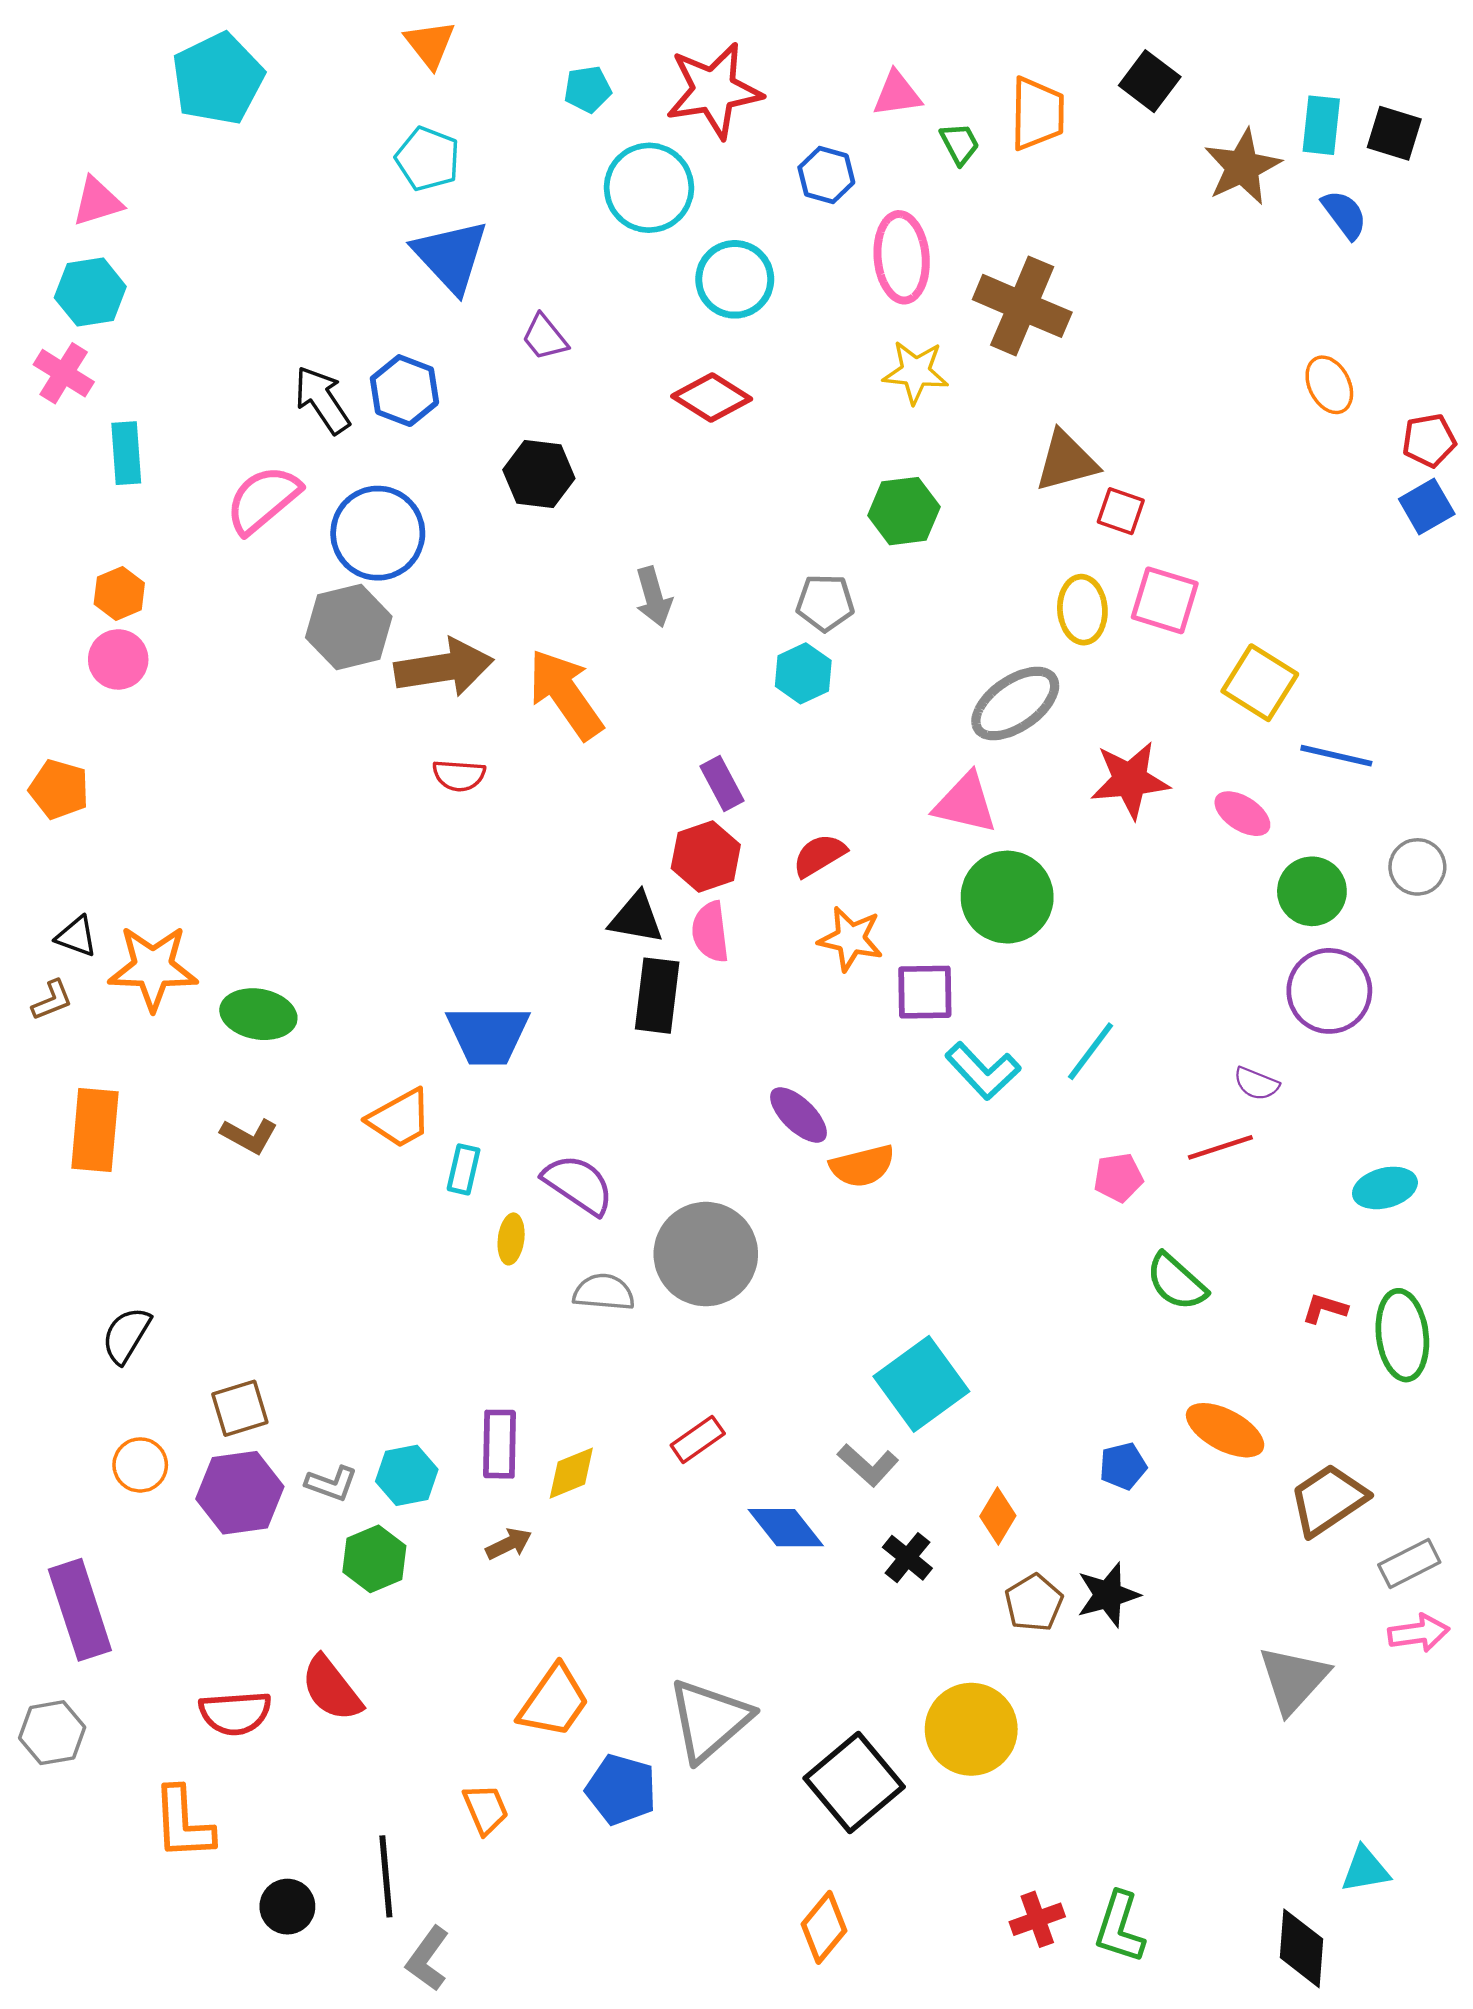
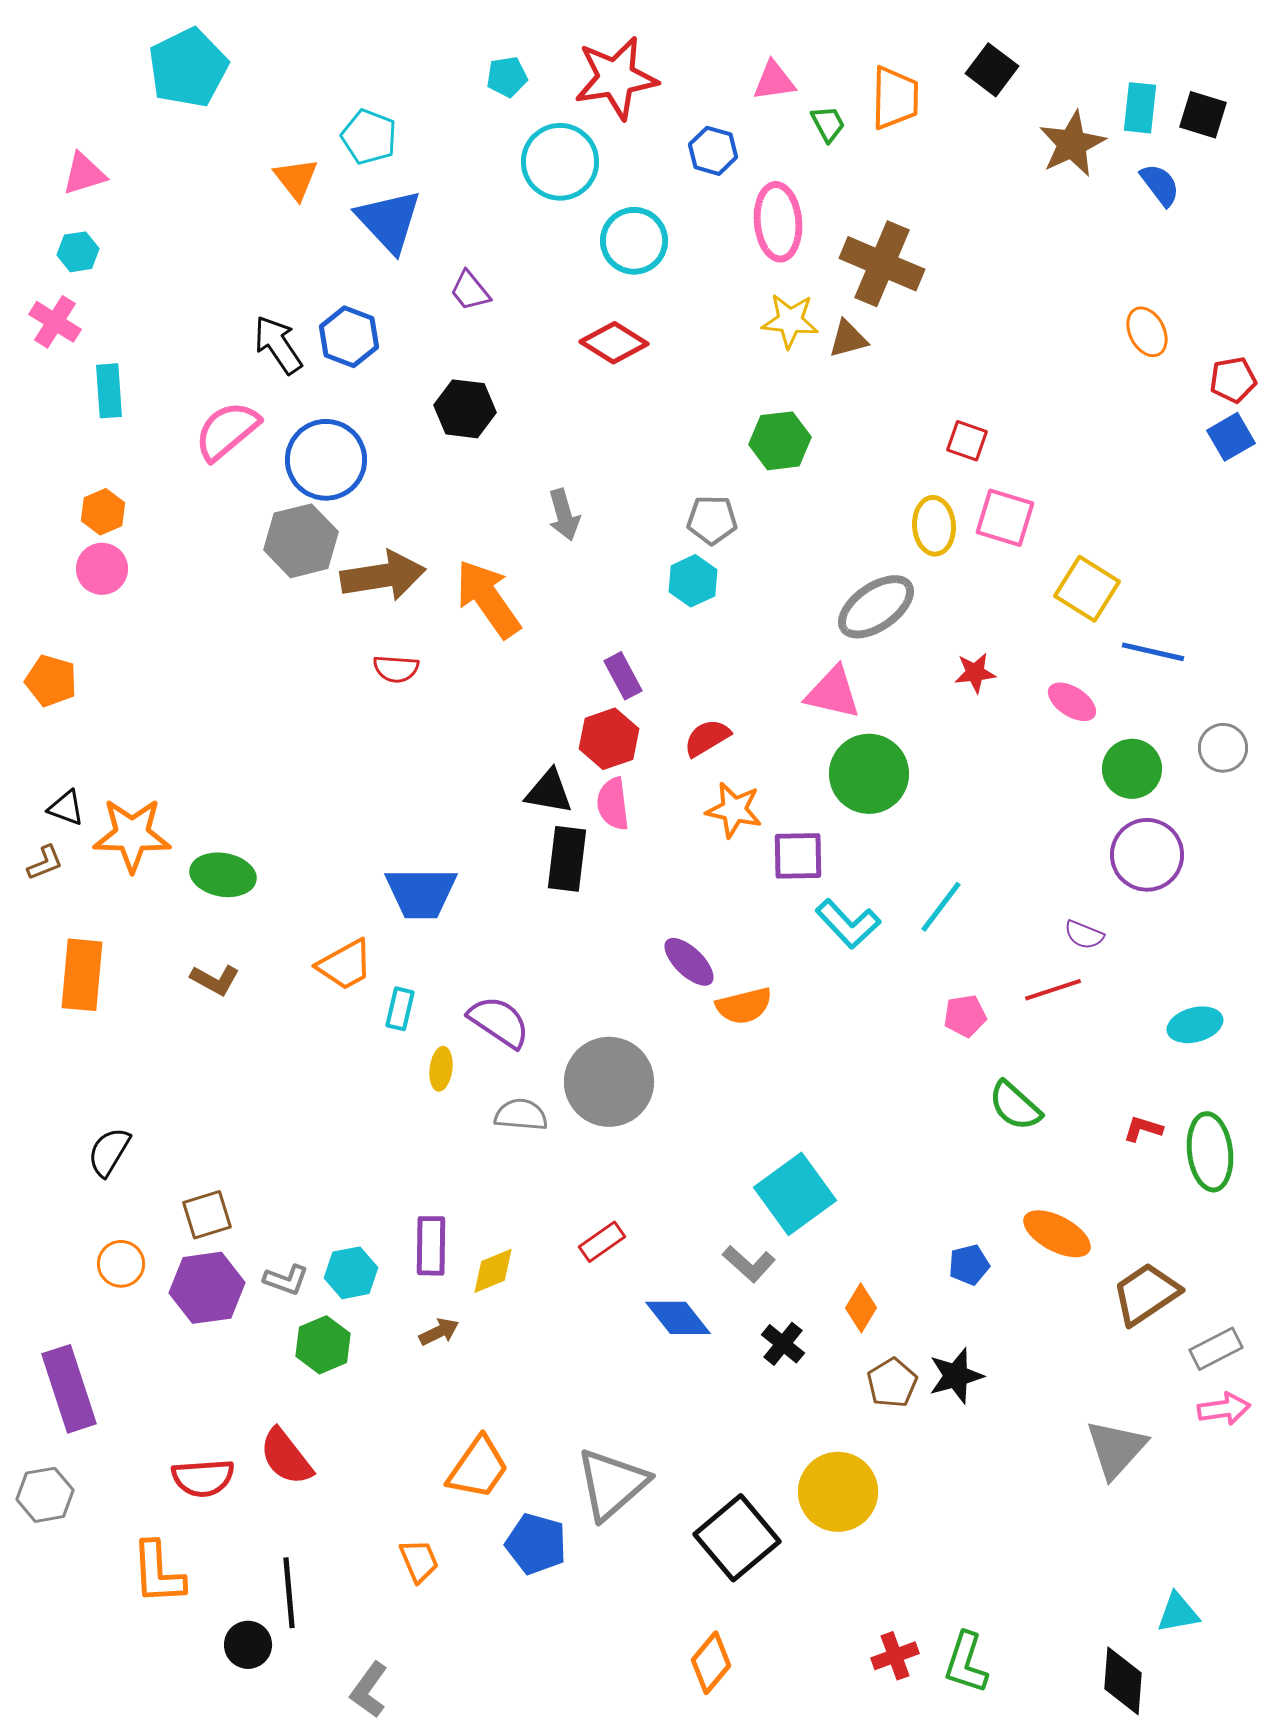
orange triangle: (430, 44) -> (296, 179), moved
cyan hexagon: (90, 292) -> (78, 252), size x0.7
brown triangle: (1066, 461) -> (848, 339), moved, size x0.7
red star: (1130, 780) -> (975, 673), size x0.6
black line: (386, 1876) -> (289, 1593), moved

